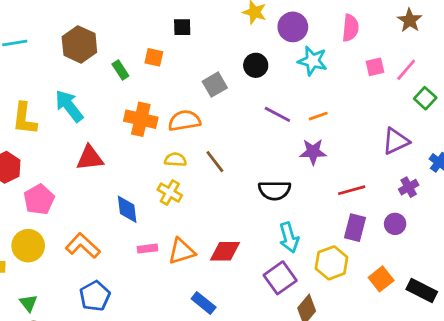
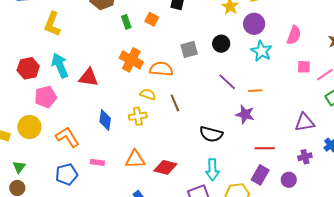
cyan arrow: (69, 106) -> (60, 65), moved
yellow L-shape: (24, 119) -> (52, 24), moved
yellow cross: (170, 193) -> (138, 116), turned 36
pink rectangle: (148, 249) -> (97, 162), moved

